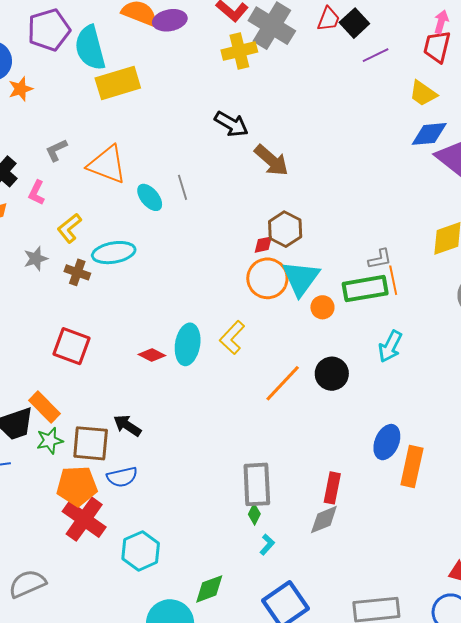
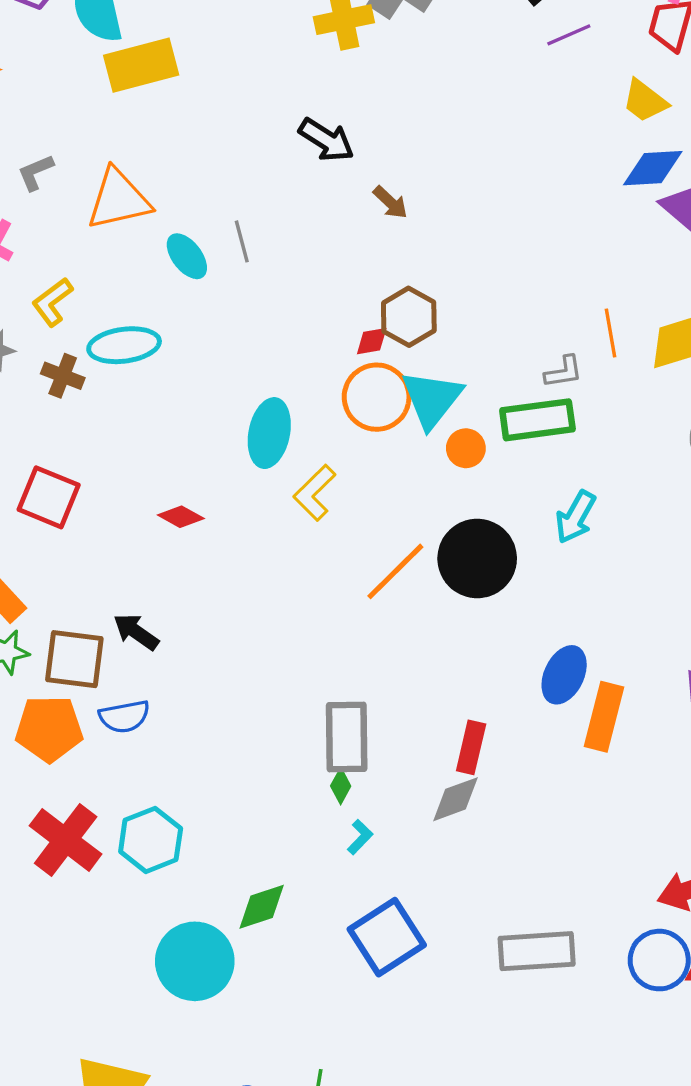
brown arrow: (271, 160) -> (390, 202), size x0.6
orange triangle: (107, 165) -> (119, 199), turned -36
orange line: (393, 280) -> (611, 333), moved
cyan ellipse: (188, 344) -> (269, 433), moved
black circle: (332, 374) -> (477, 558), size x1.4
red cross: (84, 519) -> (66, 840), moved

